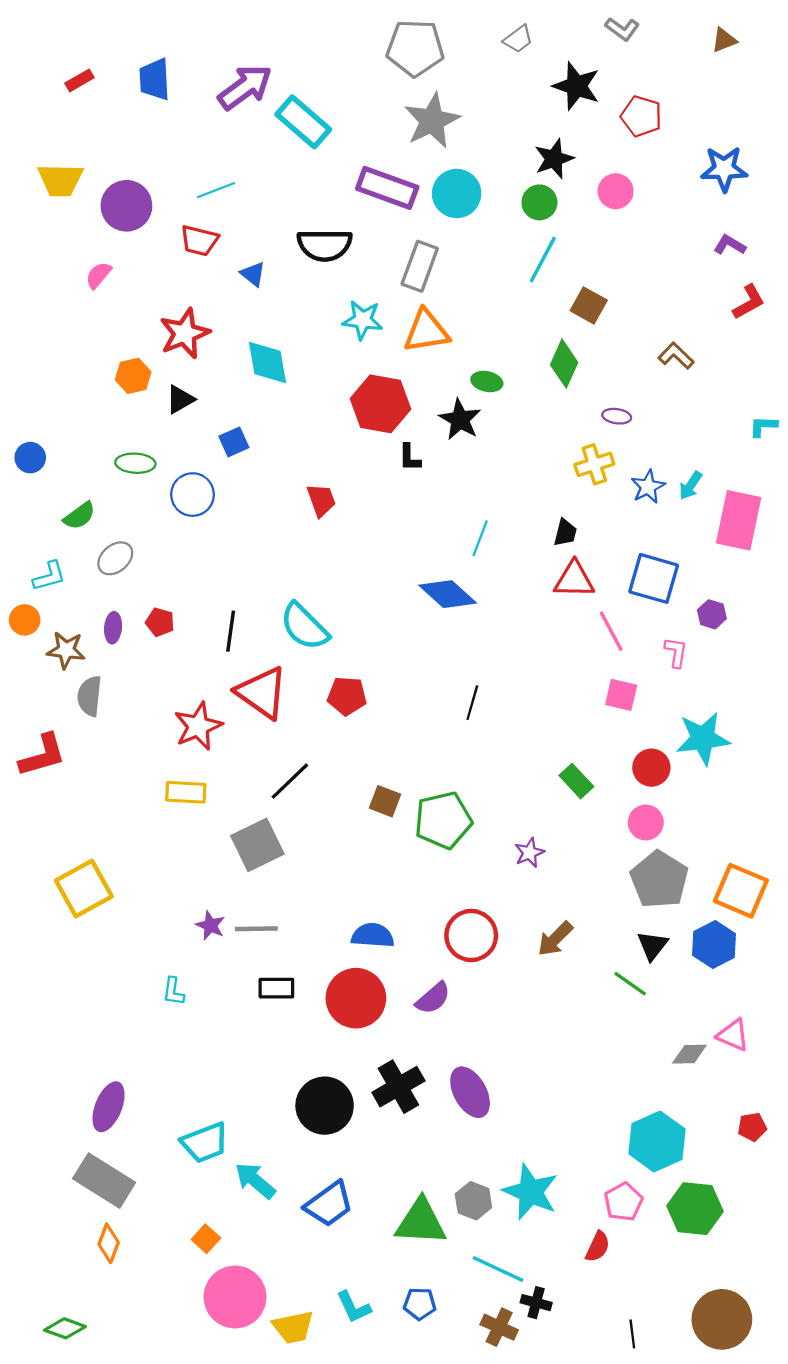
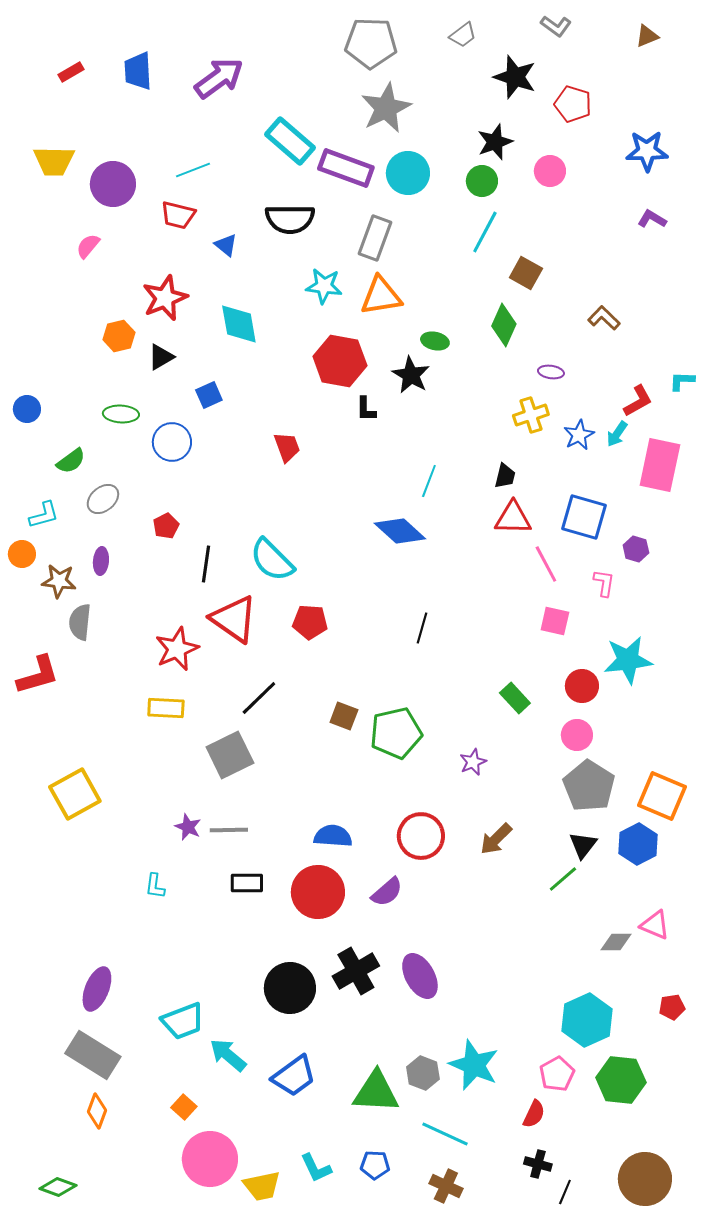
cyan rectangle: (303, 122) -> (290, 141), moved
red L-shape: (749, 302) -> (638, 401), moved
red pentagon: (160, 622) -> (166, 526), moved, turned 30
green line: (630, 984) -> (563, 879), turned -76
black cross: (536, 1303) -> (538, 1164), moved
black line: (632, 1334) -> (565, 1192), turned 30

